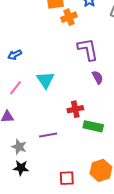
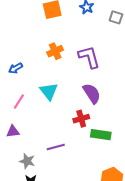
orange cross: (69, 17) -> (55, 51), moved
purple semicircle: (98, 77) -> (92, 93), moved, size x1.5

